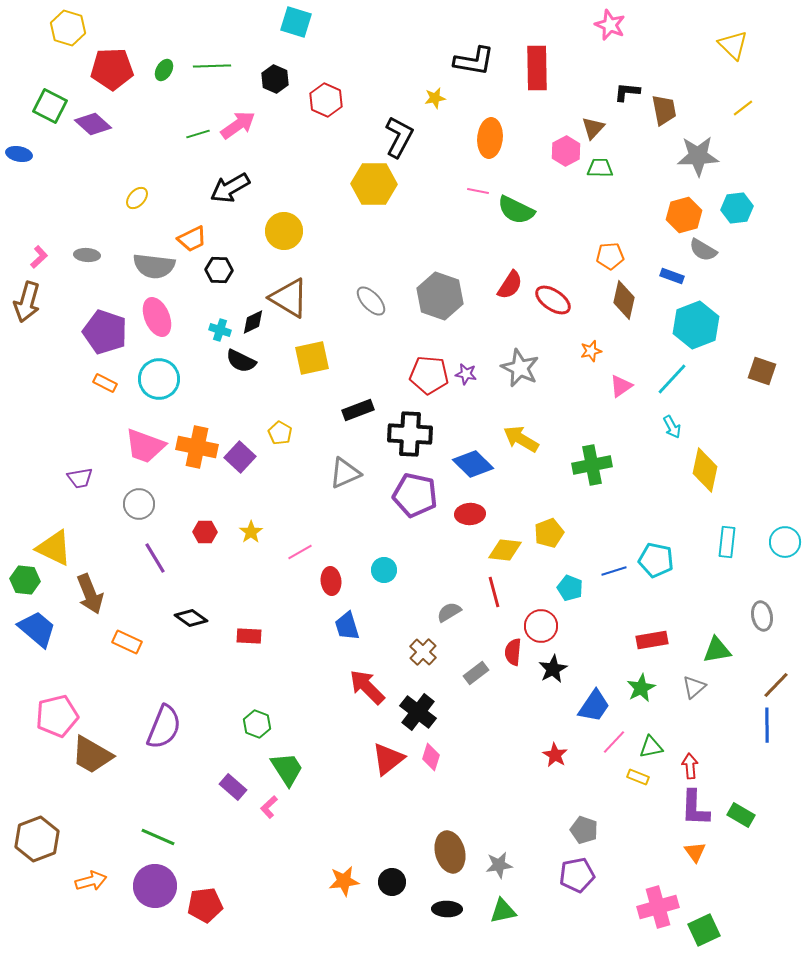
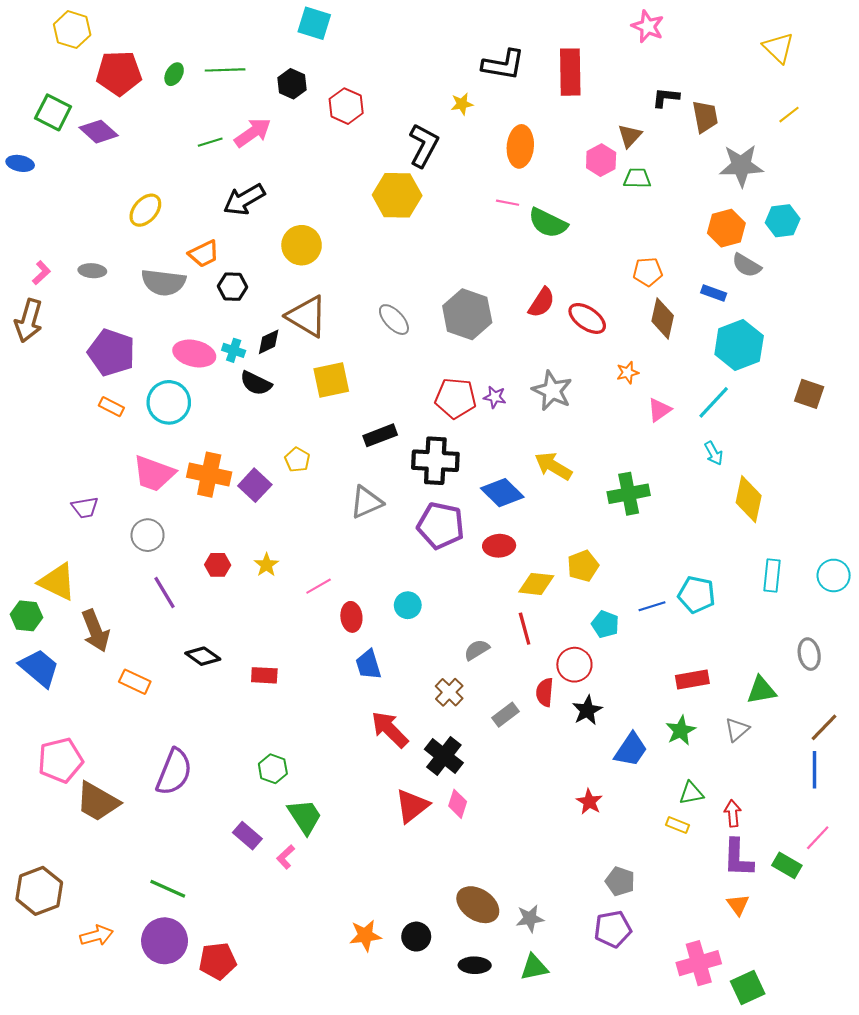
yellow ellipse: (137, 198) -> (145, 210), size x1.4
pink ellipse: (157, 317) -> (194, 354), moved, turned -54
pink line: (614, 742) -> (818, 838), moved
brown ellipse: (450, 852) -> (478, 905), turned -42

